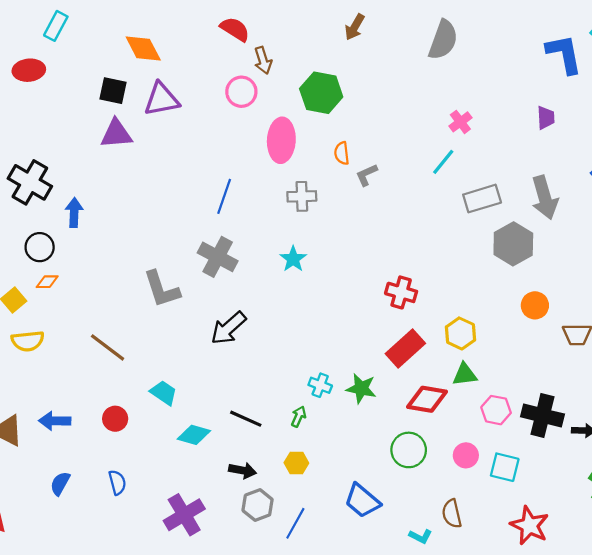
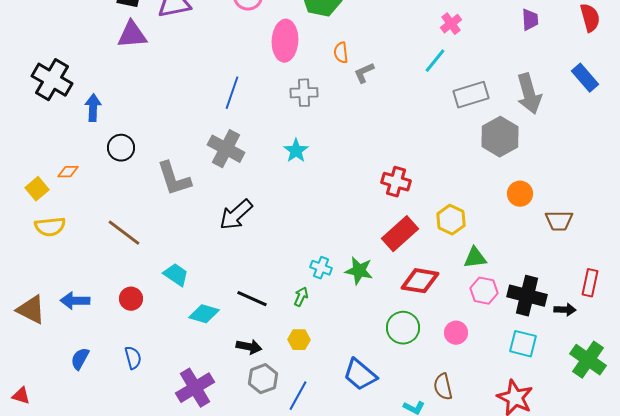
black circle: (40, 247) -> (121, 148), moved
green triangle: (465, 374) -> (475, 258), moved
cyan square: (505, 467) -> (523, 344), moved

